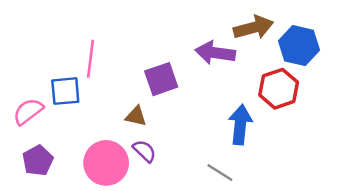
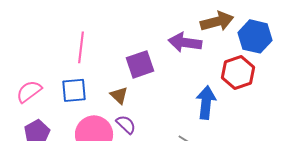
blue square: (65, 91) -> (74, 90), moved
brown triangle: (136, 116) -> (119, 95), turned 30

